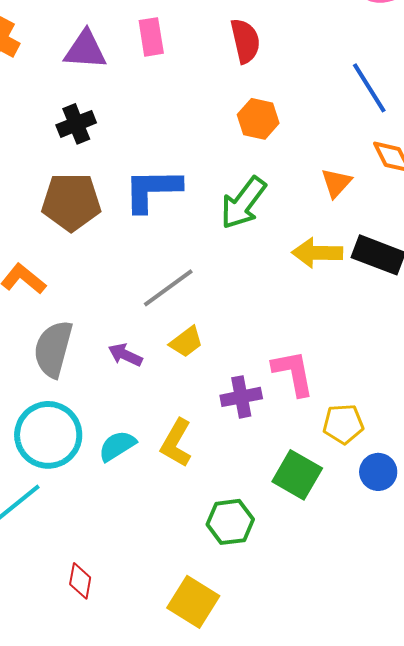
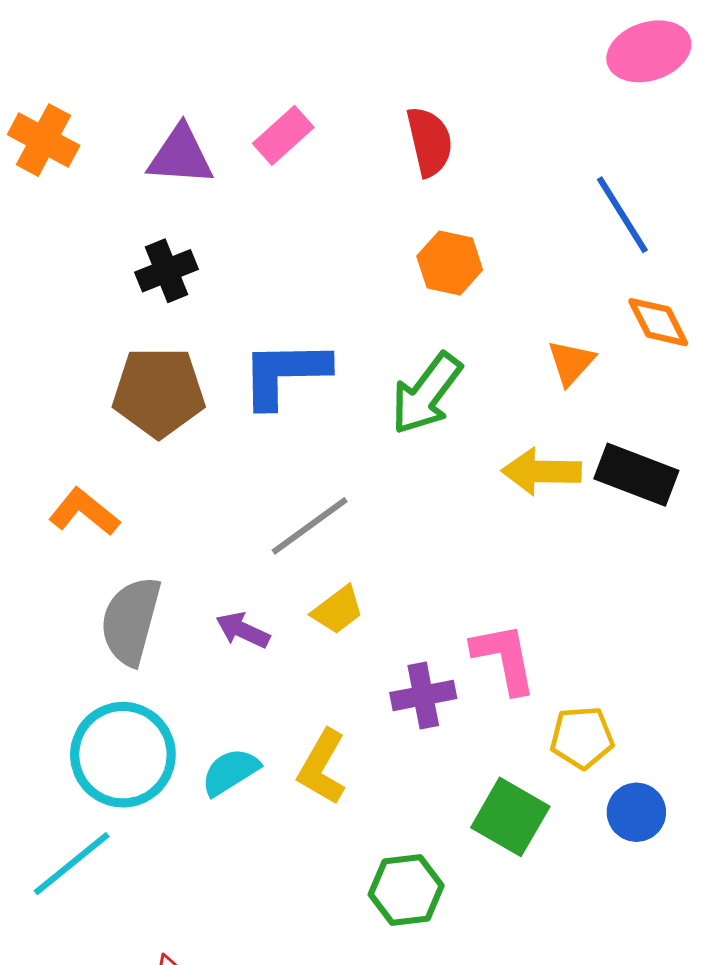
pink rectangle: (151, 37) -> (283, 135), turned 57

